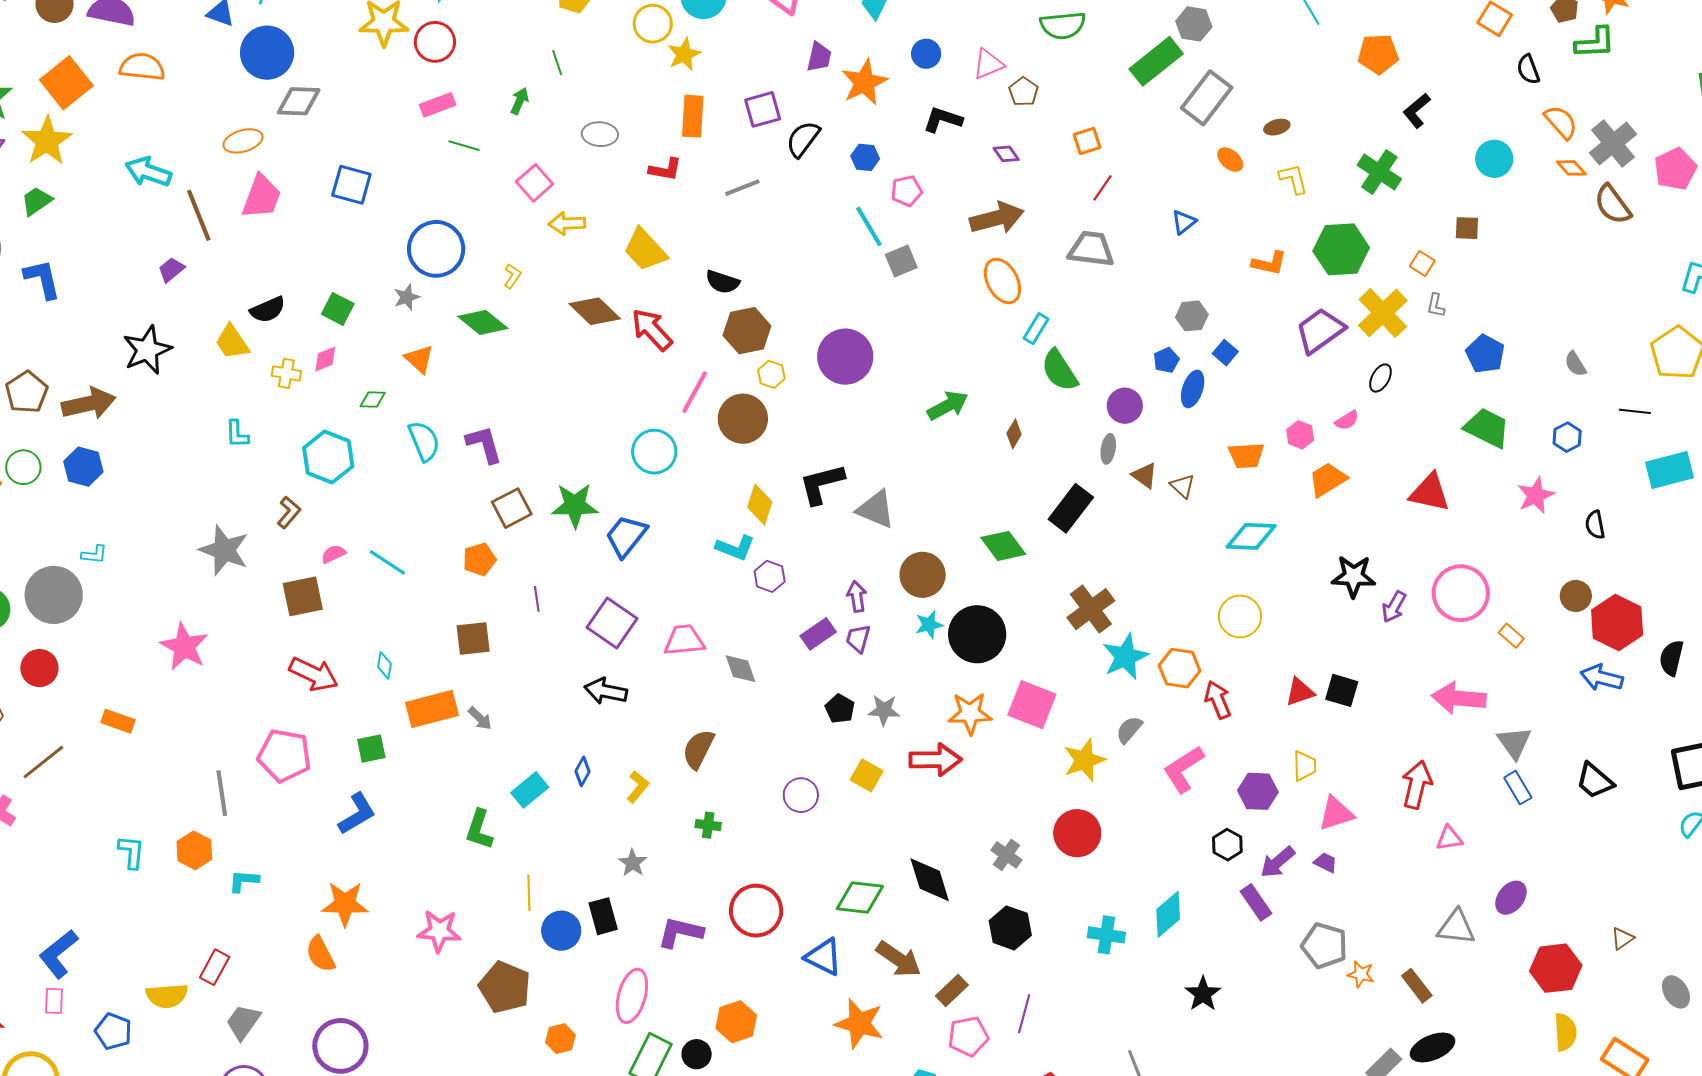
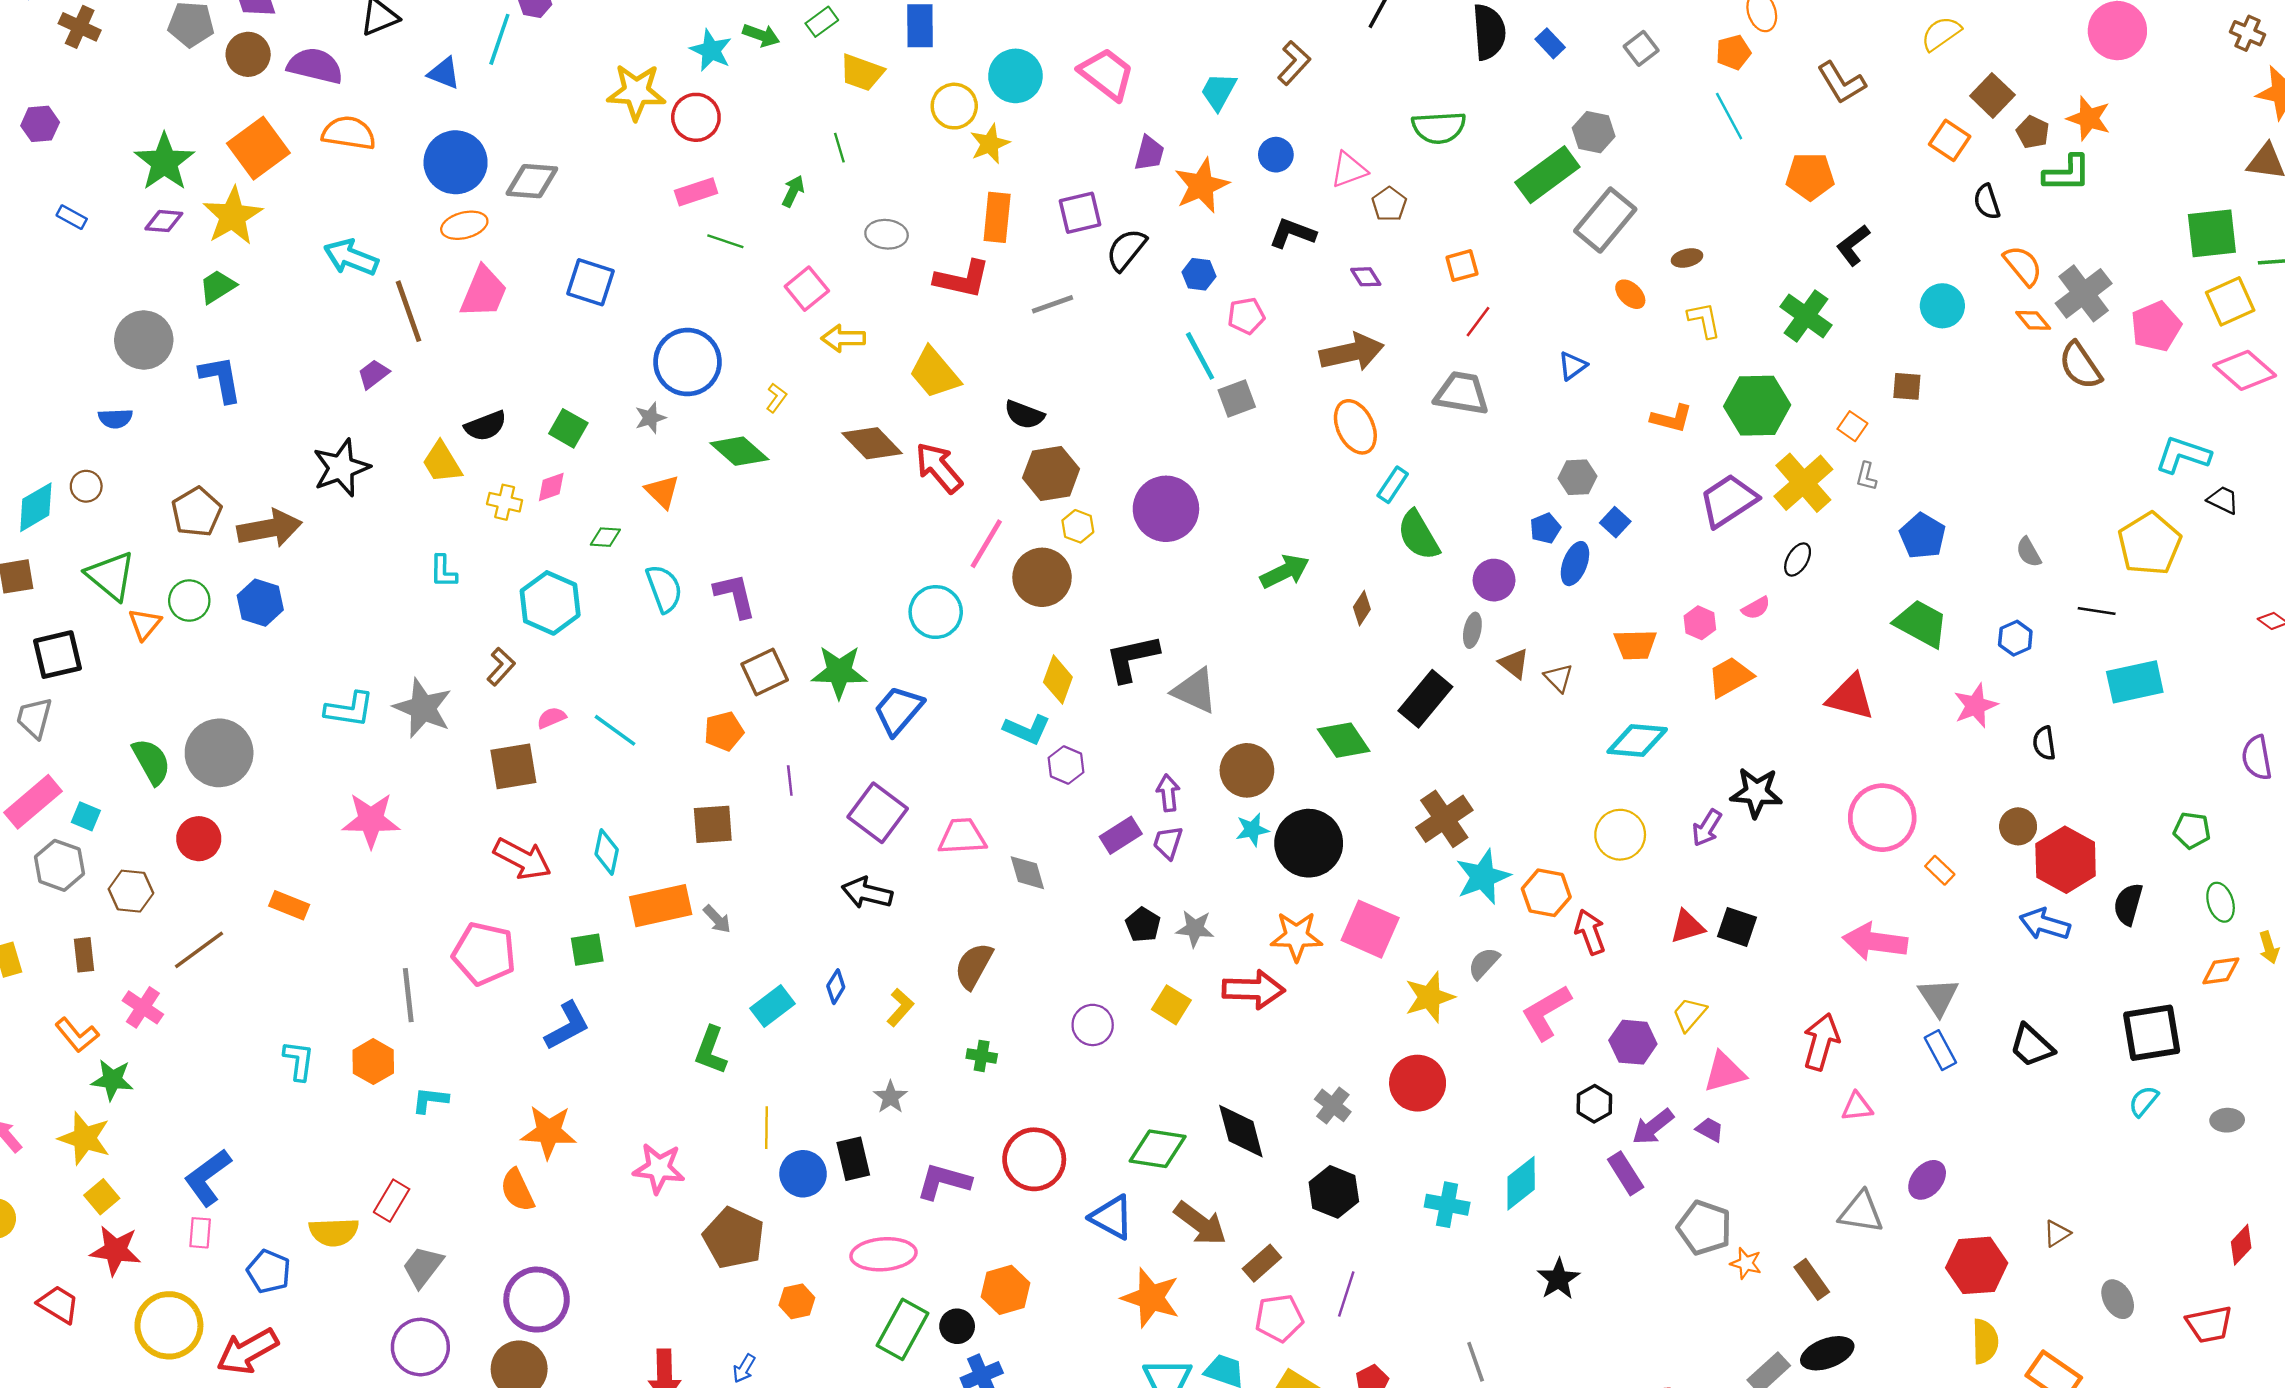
blue circle: (267, 53) -> (456, 162), moved
red L-shape: (665, 169) -> (962, 279), size x1.4
cyan L-shape: (94, 554) -> (349, 709), moved, size x1.6
purple arrow: (1394, 607) -> (1707, 828), moved
pink star: (184, 647) -> (371, 820), turned -30
cyan diamond: (384, 665) -> (607, 852), size x1.4
yellow trapezoid: (1305, 766) -> (1689, 1014), turned -140
pink ellipse: (632, 996) -> (883, 1254), turned 68

